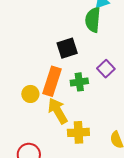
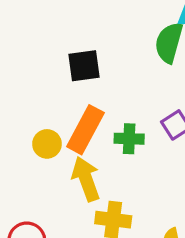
black square: (67, 48) -> (84, 66), moved

